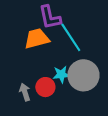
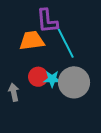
red circle: (45, 87) -> (38, 77), moved

